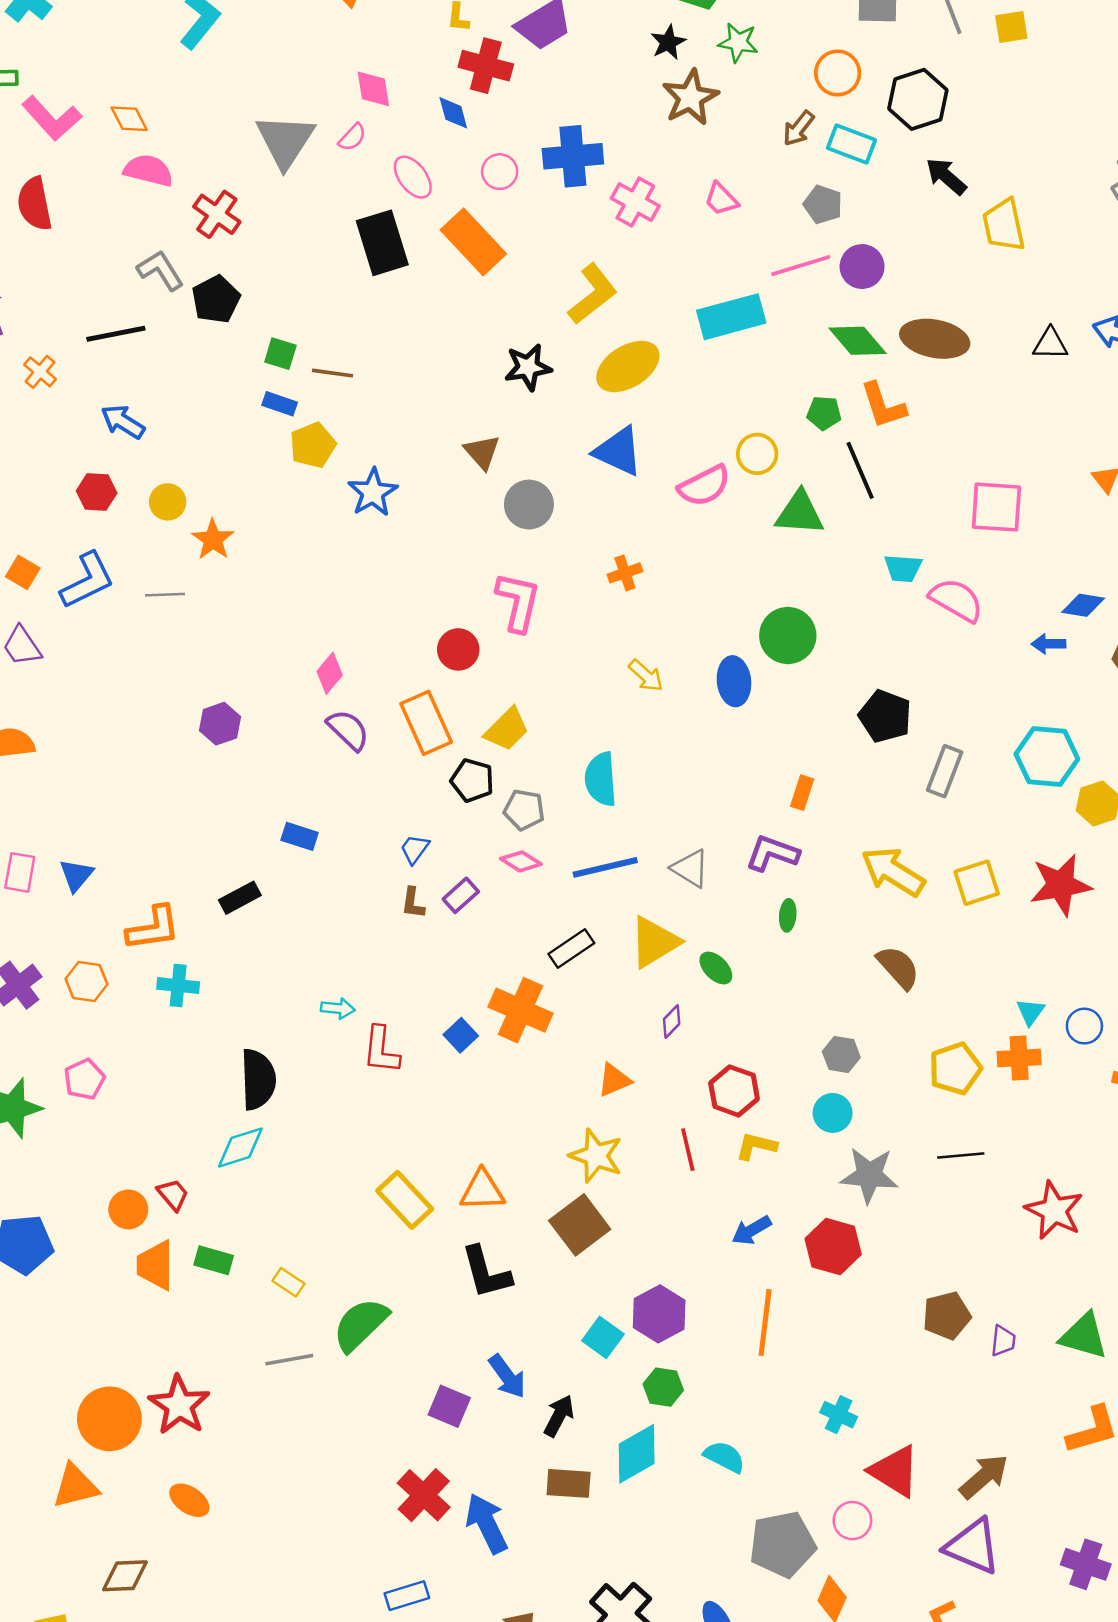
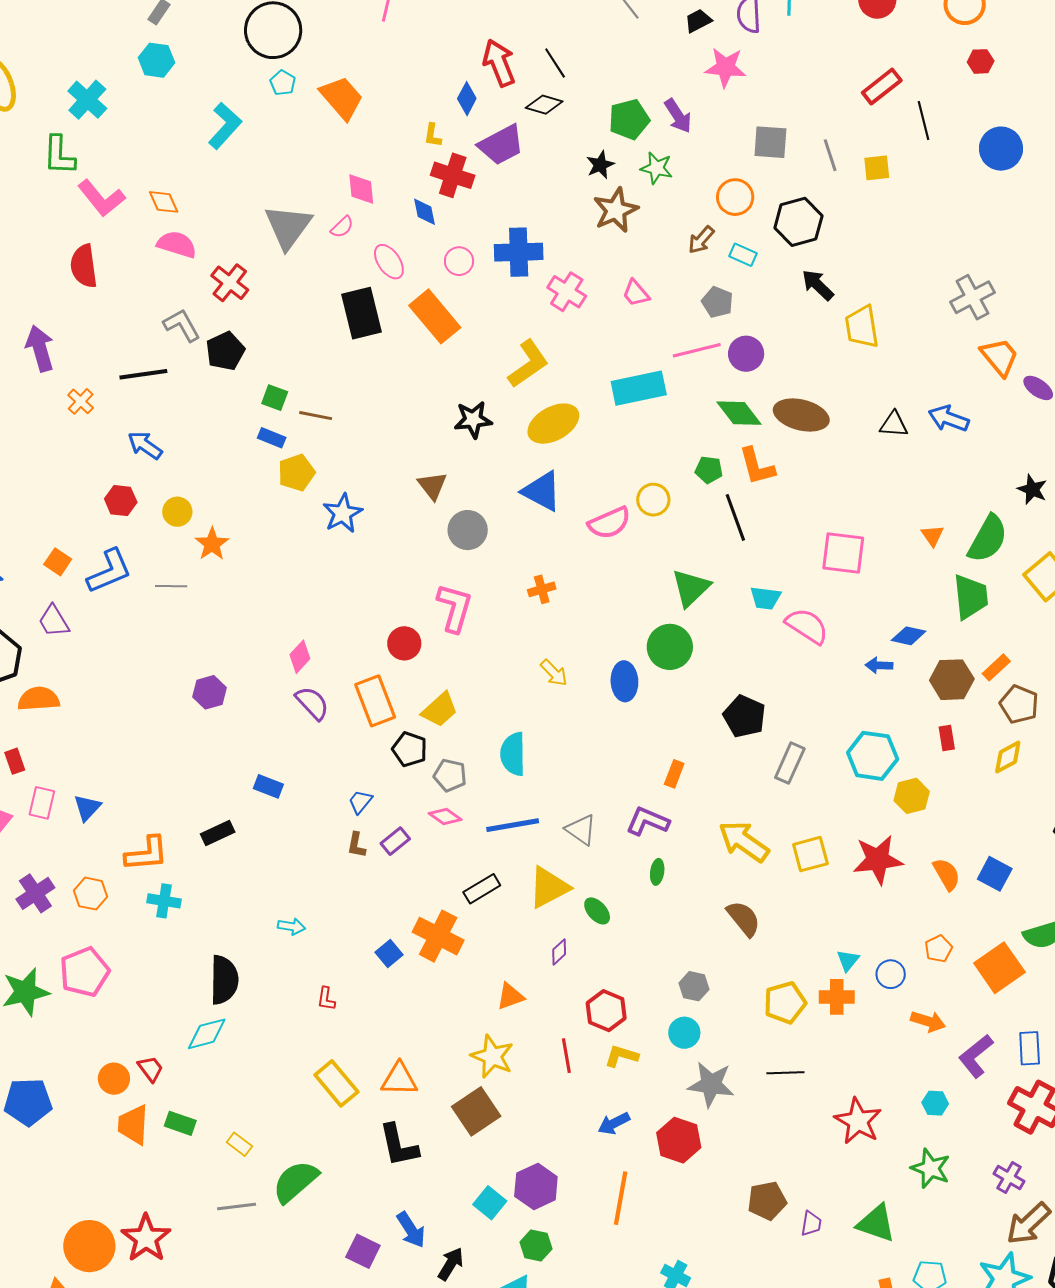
cyan rectangle: (851, 144) -> (743, 255), size x0.7
green triangle: (800, 513) -> (691, 588), moved, turned -51
red L-shape: (381, 1050) -> (326, 999), moved, size x0.6
pink pentagon: (84, 1079) -> (84, 972), size x1.5

